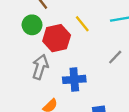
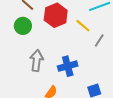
yellow line: (82, 24) -> (83, 26), moved
red hexagon: (57, 38) -> (56, 15), moved

